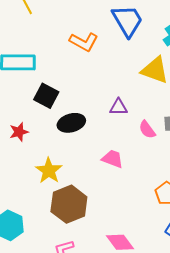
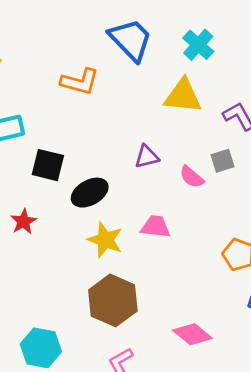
yellow star: (49, 171) -> (105, 240), moved

